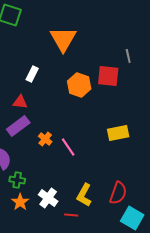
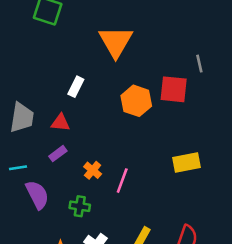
purple rectangle: (18, 126) -> (58, 154), size x0.6
pink line: (68, 147) -> (122, 181), turned 54
green cross: (17, 180) -> (80, 206), moved

